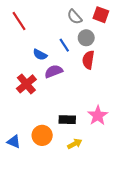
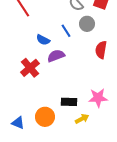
red semicircle: (88, 60) -> (101, 50), moved
pink star: (98, 115) -> (98, 98), turned 30
yellow arrow: (75, 144) -> (82, 119), moved

